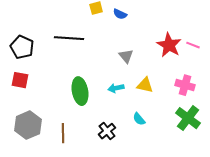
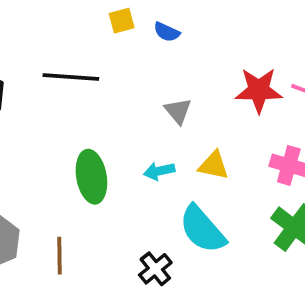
red star: (169, 45) -> (259, 90), turned -30
cyan semicircle: (139, 119) -> (202, 229), size x2.0
black cross: (107, 131) -> (155, 269), moved

